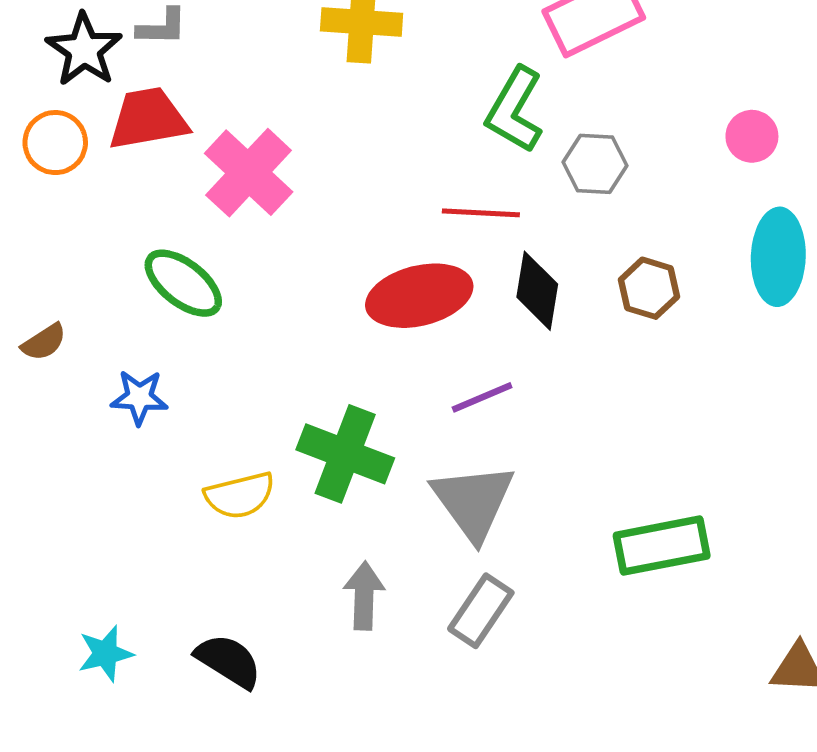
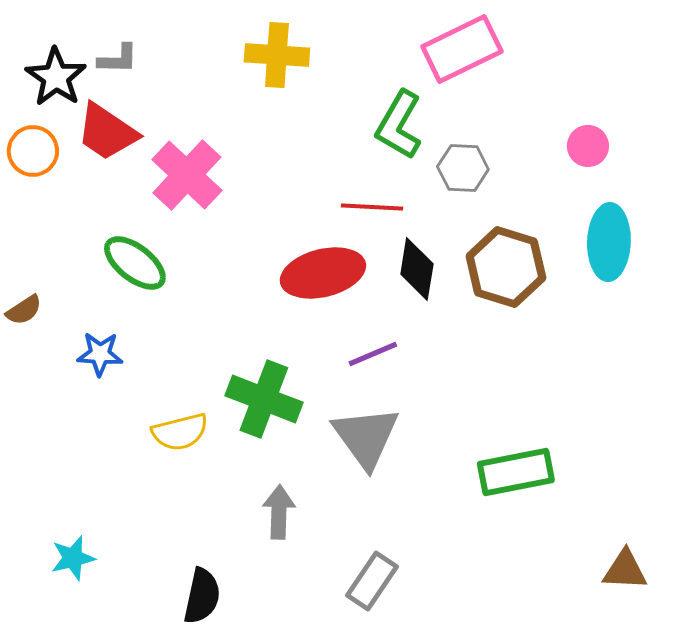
red trapezoid: (148, 119) -> (107, 132), turned -136
brown hexagon: (649, 288) -> (506, 267), size x1.6
gray rectangle: (481, 611) -> (372, 581), moved
black semicircle: (228, 661) -> (202, 596), moved, turned 70

